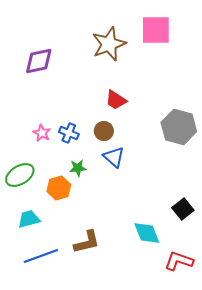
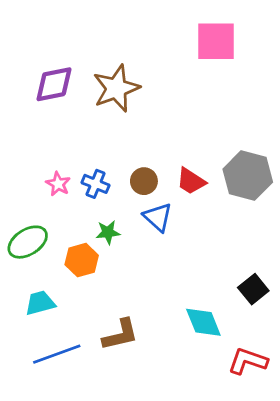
brown star: (109, 44) -> (116, 88), moved
red trapezoid: (116, 100) -> (191, 181), moved

